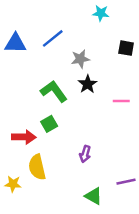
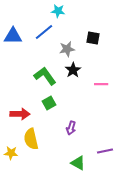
cyan star: (101, 13) -> (58, 11), moved
black square: (126, 48) -> (93, 38), moved
green square: (49, 124) -> (49, 103), moved

